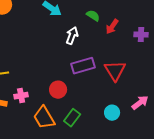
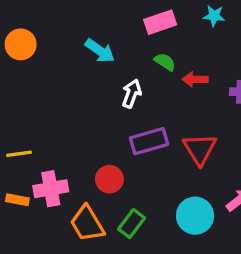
red arrow: (112, 27) -> (195, 79), turned 56
pink cross: (21, 96) -> (51, 189), size x1.5
cyan circle: (112, 113) -> (195, 216), size x1.5

